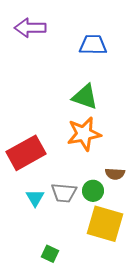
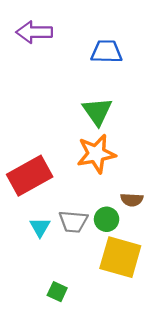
green triangle: (85, 97) -> (97, 111), turned 36

